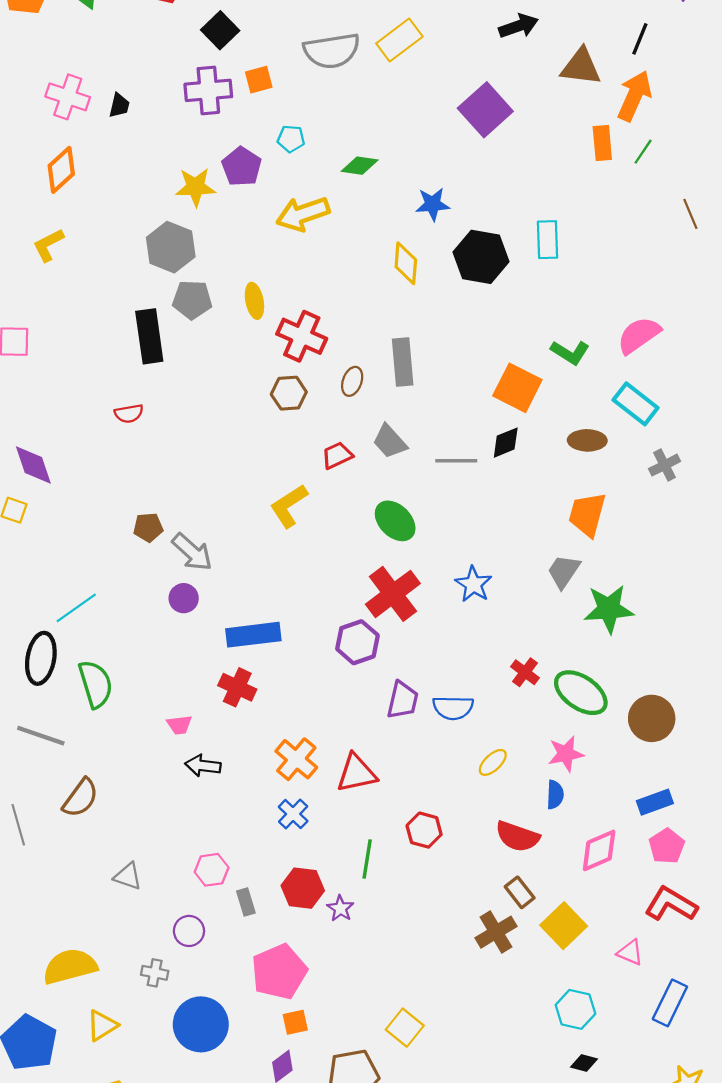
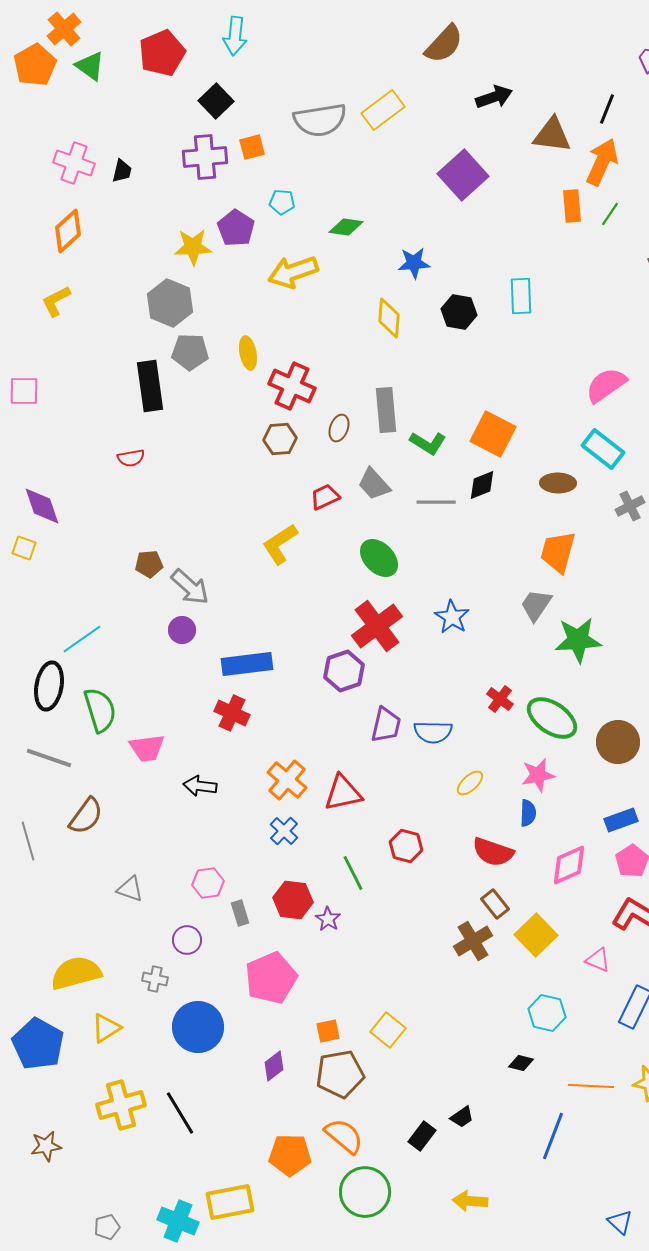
black hexagon: (481, 257) -> (459, 312), size x0.7
green L-shape: (570, 352) -> (428, 443), moved
pink trapezoid: (179, 725) -> (147, 748), moved, size x1.5
green line: (367, 859) -> (353, 873), turned -36
orange square: (295, 1022) -> (328, 1031), moved
black diamond: (584, 1063) -> (521, 1063), moved

